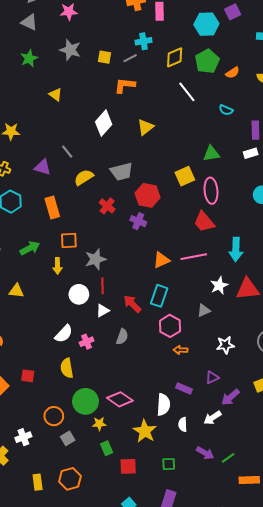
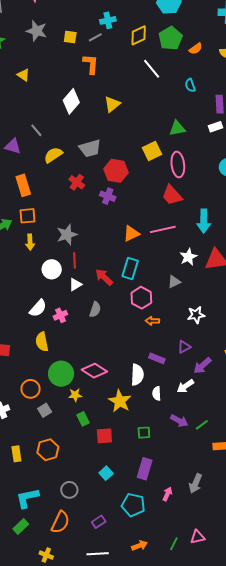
orange L-shape: (125, 85) -> (91, 64), turned 90
cyan semicircle: (226, 110) -> (190, 85), turned 48
orange square: (69, 241) -> (27, 216), moved

